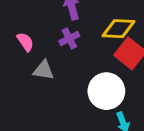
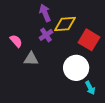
yellow diamond: (119, 29) -> (65, 24), moved

